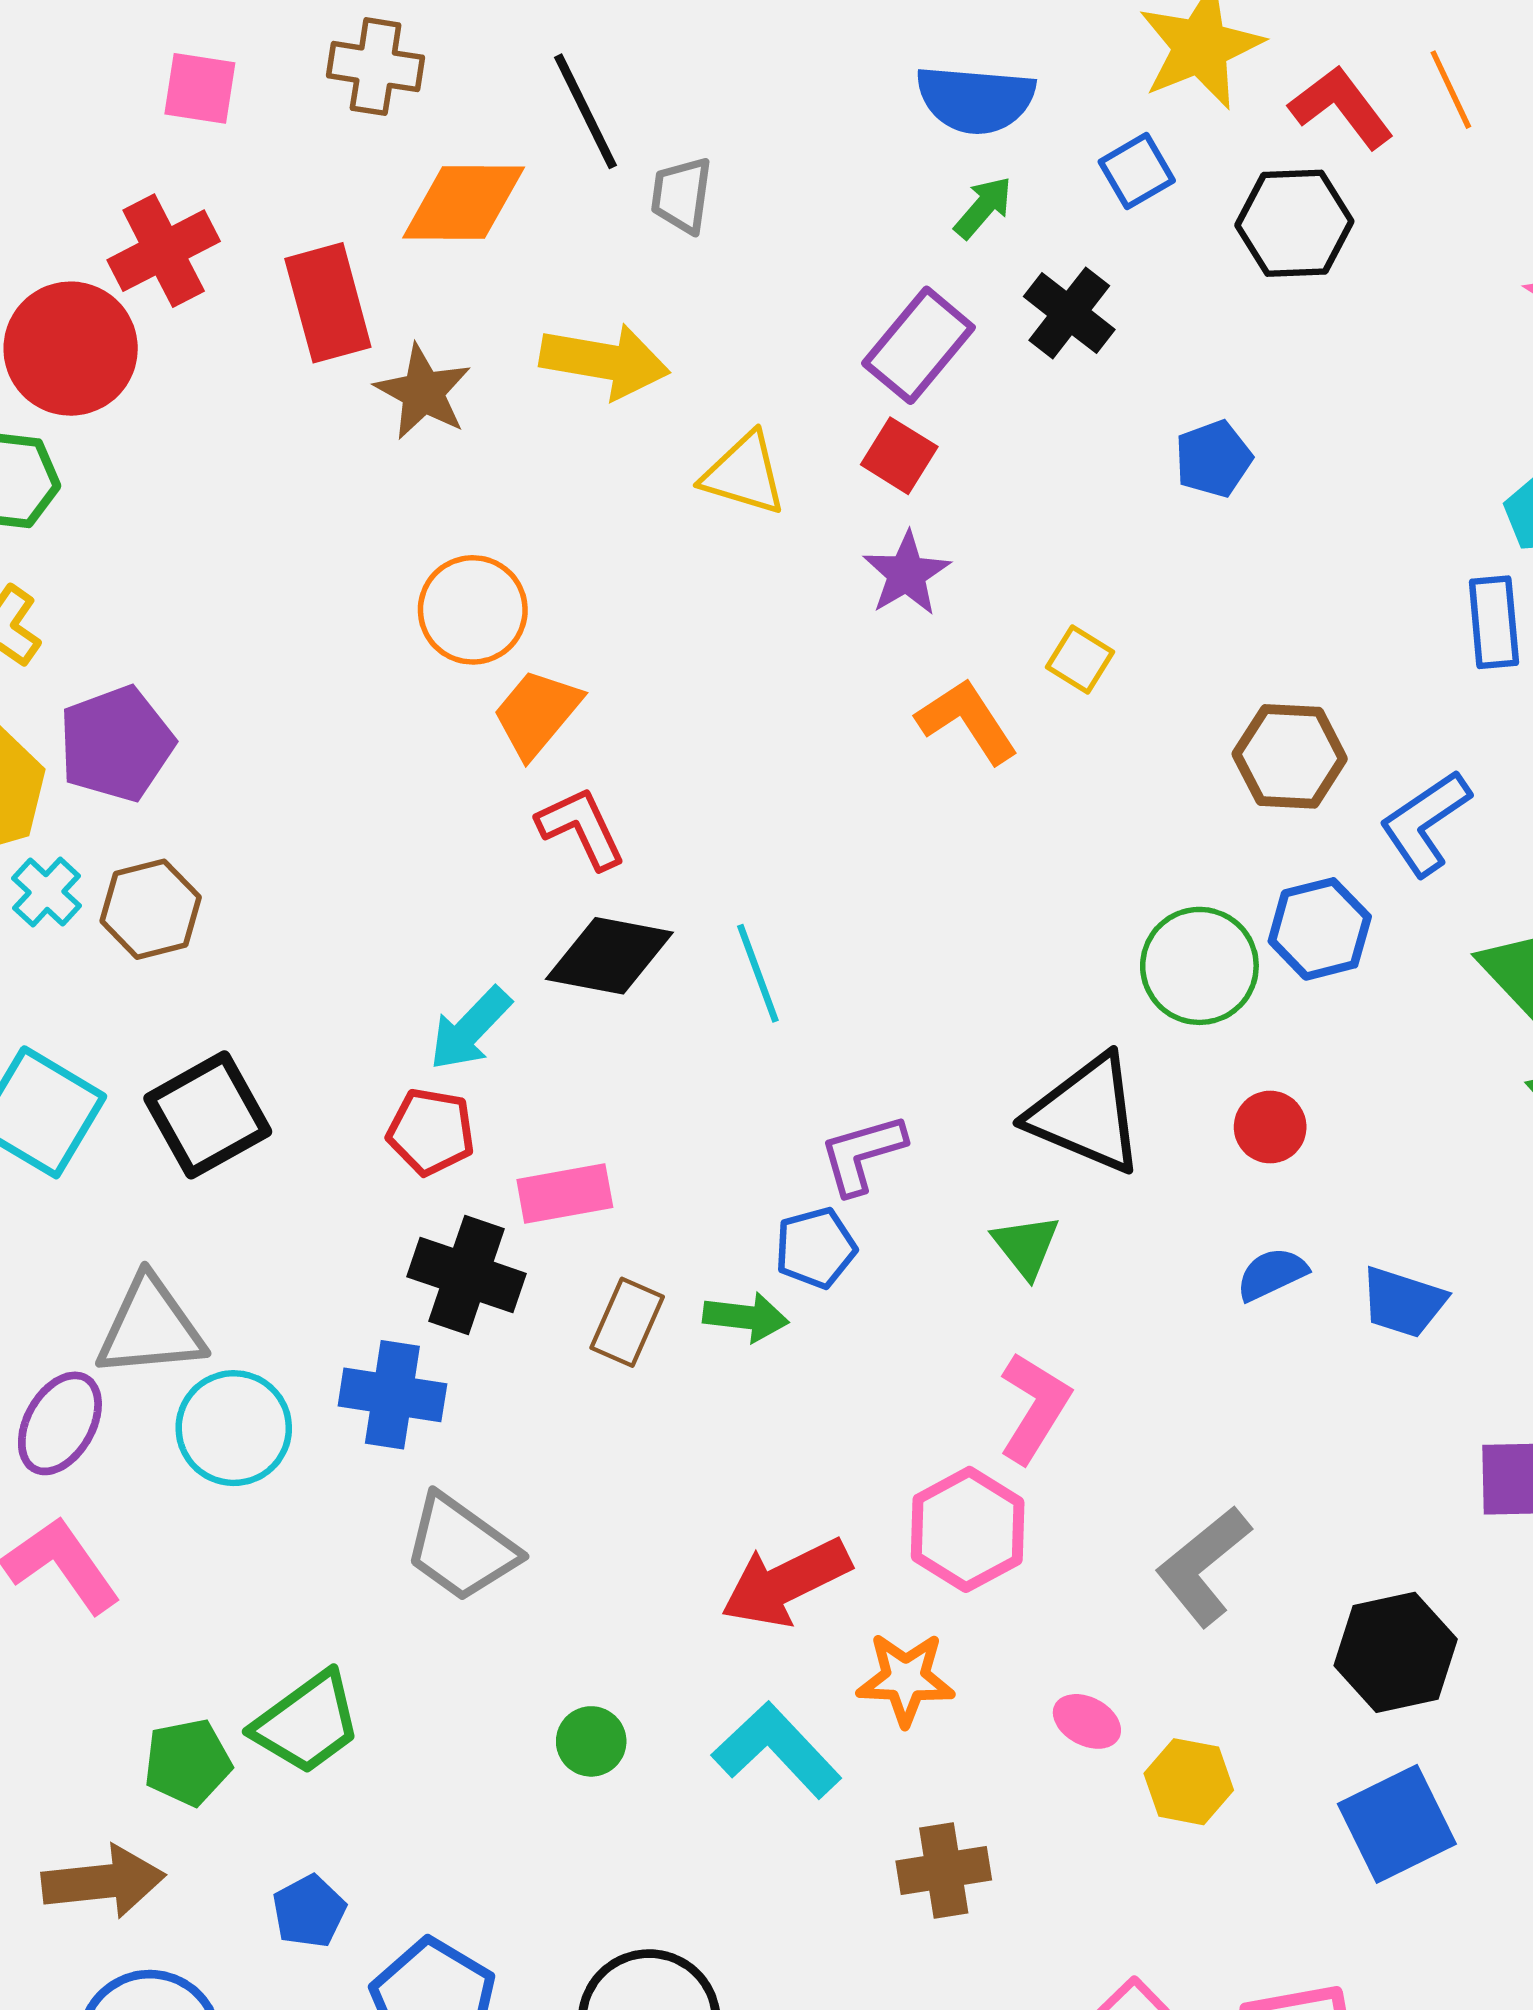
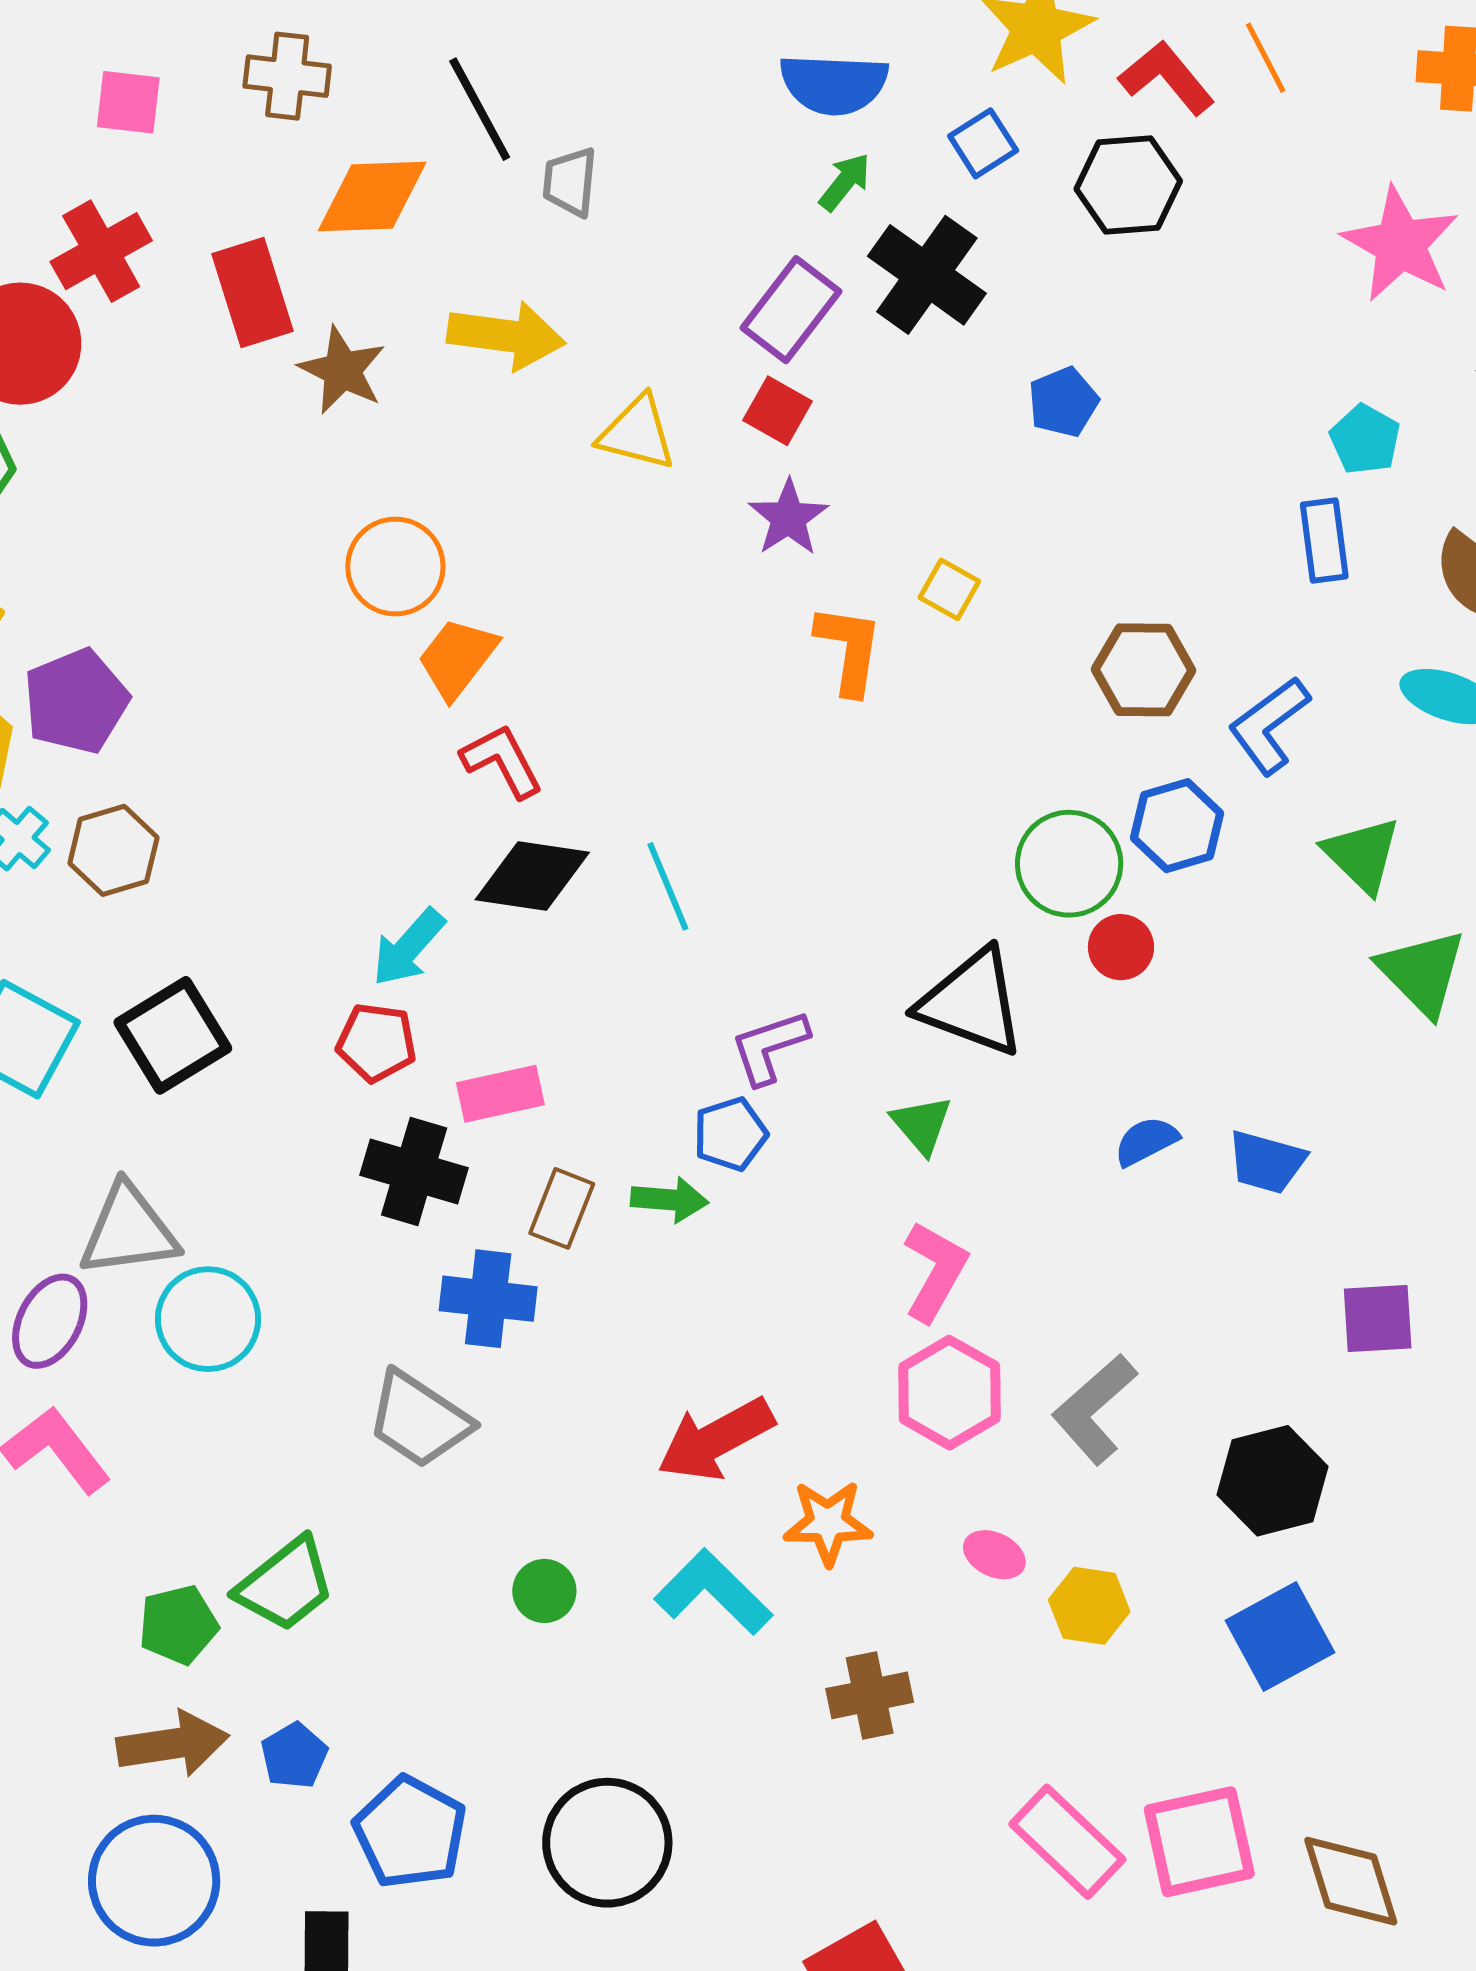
black cross: (1069, 313) -> (927, 275), size x1.4
orange L-shape: (967, 721) -> (849, 649), turned 44
red circle: (1270, 1127) -> (1121, 947), moved
blue cross: (392, 1395) -> (488, 1299), moved
pink hexagon: (968, 1529) -> (949, 1393), moved
brown arrow: (103, 1882) -> (173, 1744), moved

